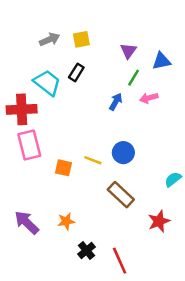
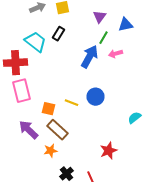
blue arrow: (116, 102) -> (90, 57), size x1.6
brown rectangle: (121, 195) -> (58, 130), moved
red star: (159, 221) -> (108, 151), moved
purple arrow: (27, 223) -> (28, 130), moved

